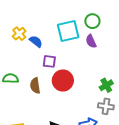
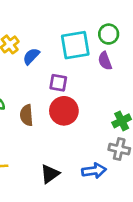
blue semicircle: (36, 41) -> (31, 56), turned -88
purple square: (49, 61) -> (58, 83), moved

